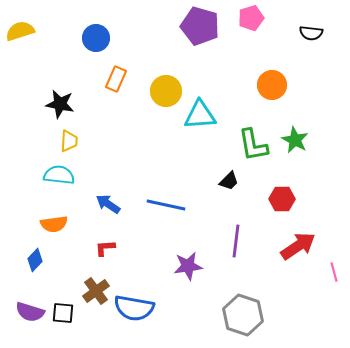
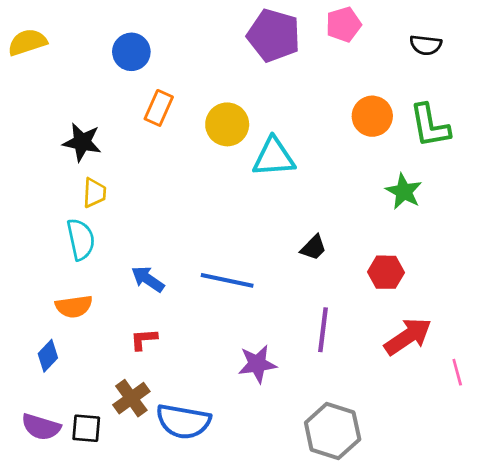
green L-shape: (253, 145) -> (430, 126), moved
cyan semicircle: (59, 175) -> (81, 239), turned 72

